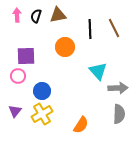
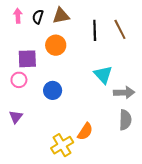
orange circle: (65, 47) -> (56, 45), moved
blue circle: (42, 91) -> (53, 90), moved
yellow cross: (42, 114) -> (62, 145), moved

